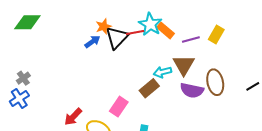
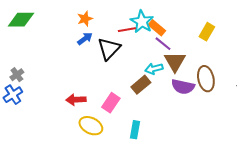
orange star: (104, 26) -> (85, 19), moved
black triangle: (117, 38) -> (109, 49), moved
purple line: (191, 40) -> (163, 44), moved, turned 54
red arrow: (73, 117) -> (76, 100), moved, turned 42

